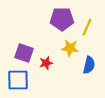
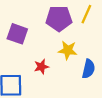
yellow line: (87, 27) -> (86, 14), moved
purple square: (24, 53) -> (17, 34), moved

